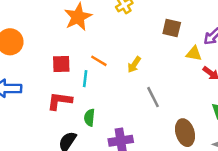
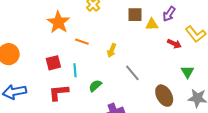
yellow triangle: (194, 53) -> (152, 24), moved
orange line: (99, 61) -> (82, 42), moved
green semicircle: (89, 118) -> (95, 86), moved, turned 56

